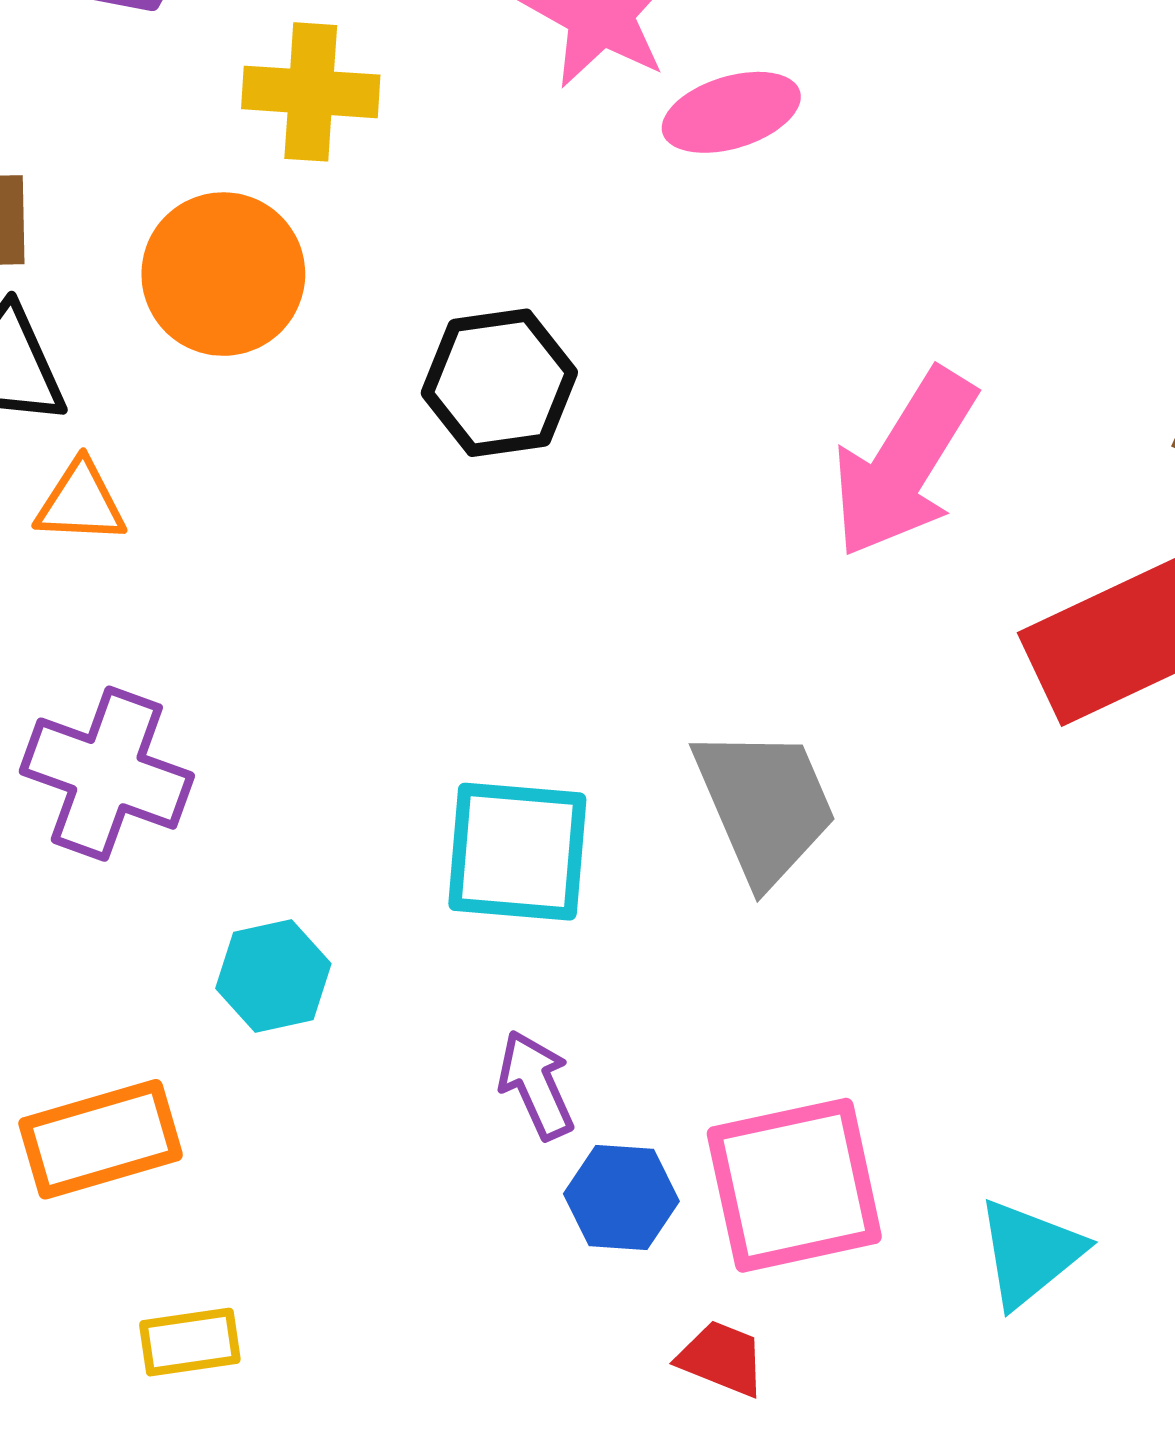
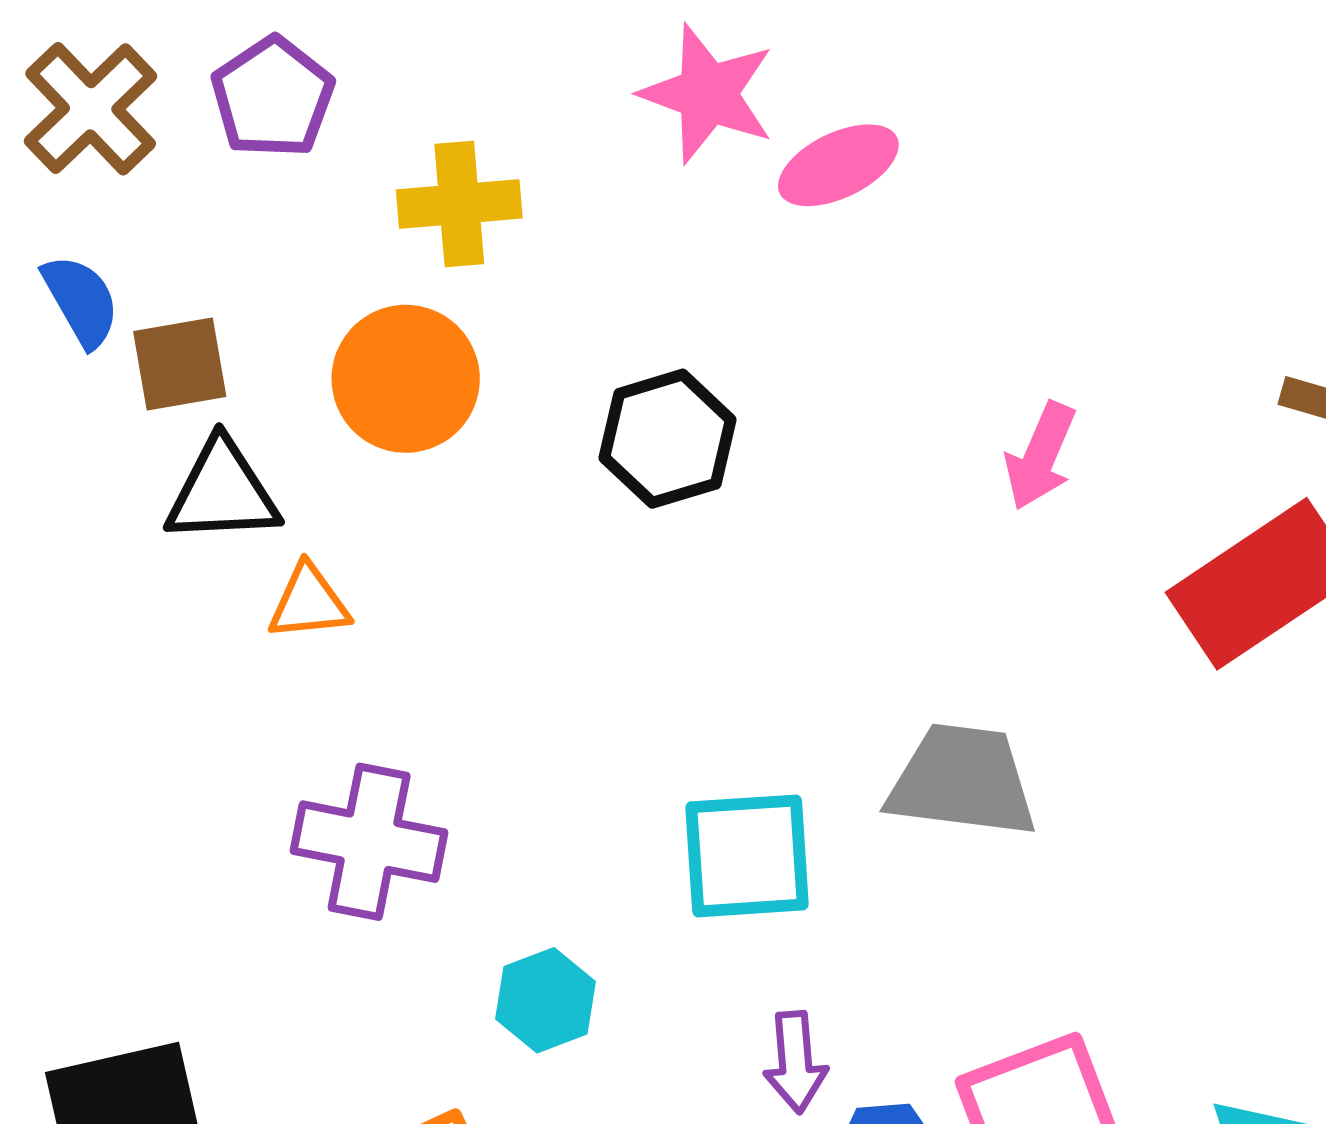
pink arrow: (904, 463) -> (1040, 456), size x0.6
gray trapezoid: (765, 805) -> (962, 781), turned -51
purple arrow: (536, 1085) -> (795, 1062), turned -152

